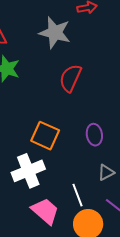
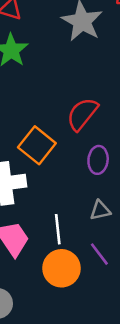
red semicircle: (70, 78) -> (82, 114), moved

